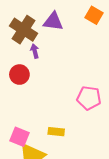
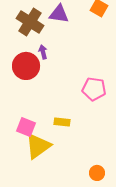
purple arrow: (35, 51) -> (43, 52), moved
red circle: (19, 75) -> (26, 66), size x1.4

